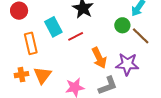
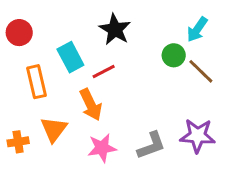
orange arrow: (99, 58) -> (91, 105), moved
purple star: (127, 64) -> (198, 136), moved
orange cross: (21, 75) -> (18, 142), moved

